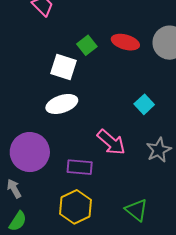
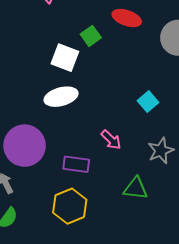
red ellipse: (125, 42) -> (127, 18), moved
pink arrow: (111, 142) -> (111, 140), size x0.7
green triangle: (136, 210) -> (136, 188), moved, turned -35

